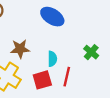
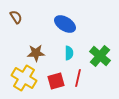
green cross: (91, 52) -> (100, 56), size x1.5
cyan semicircle: (52, 59) -> (69, 53), moved

